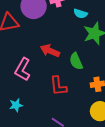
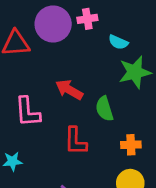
pink L-shape: (23, 69) -> (28, 112), turned -40

